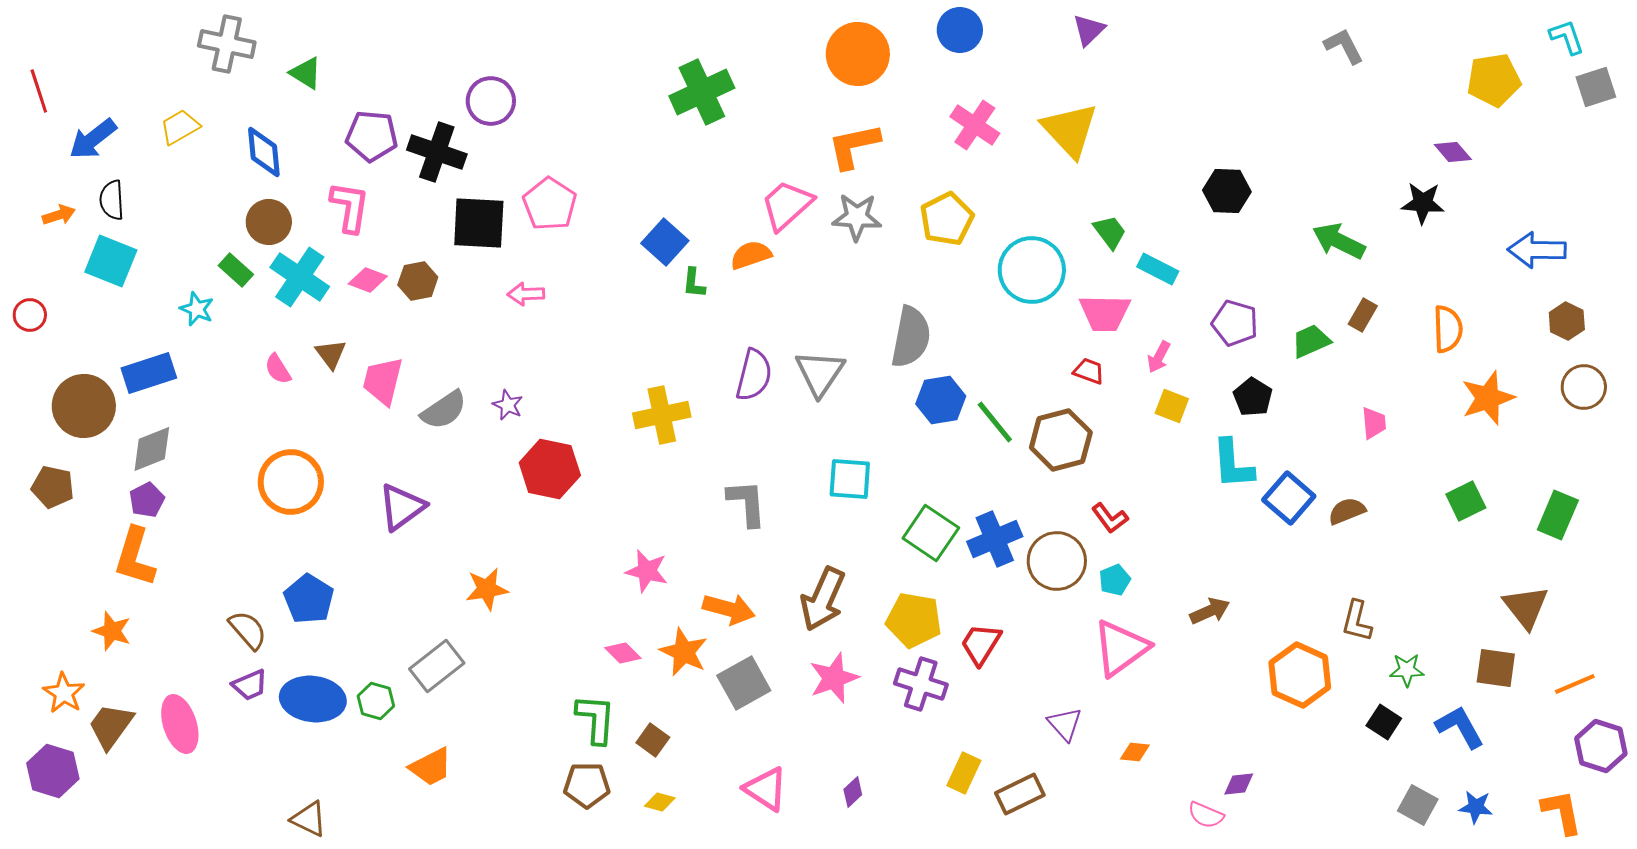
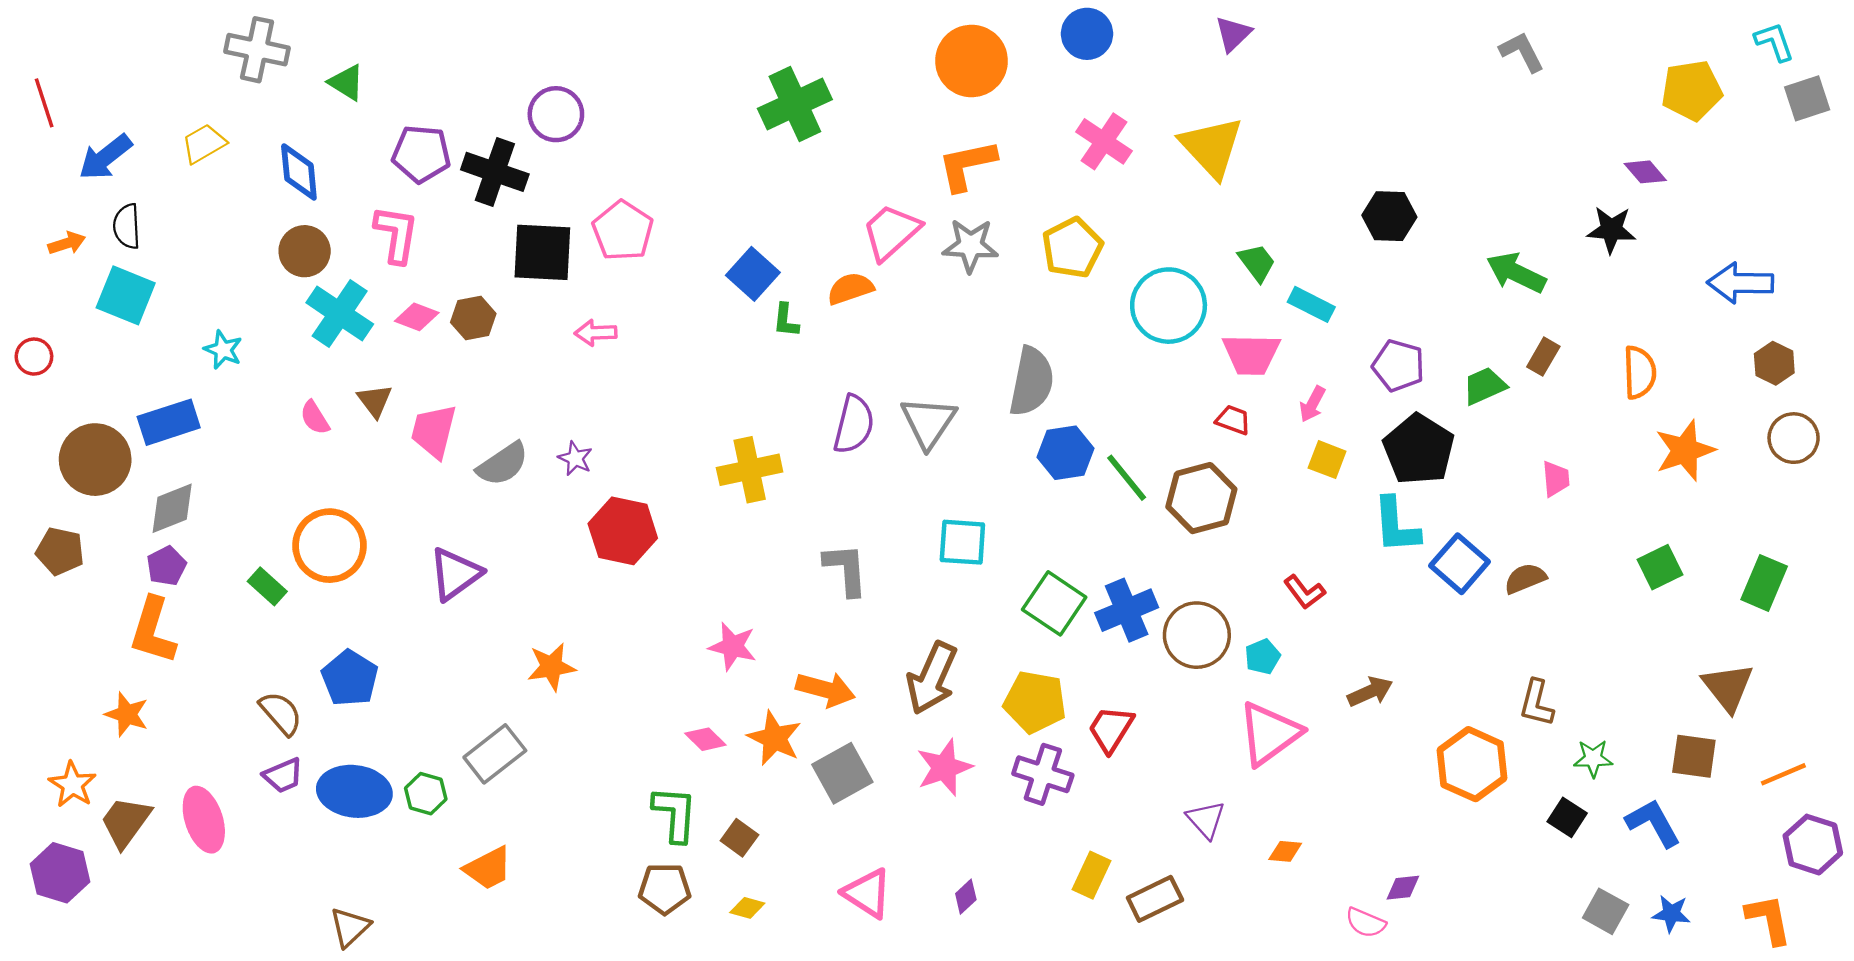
green rectangle: (236, 270) -> (267, 586), moved
black pentagon: (1253, 397) -> (1419, 449), size x1.6
red L-shape: (1110, 518) -> (1304, 592), moved
brown triangle: (309, 819) -> (350, 927), turned 51

